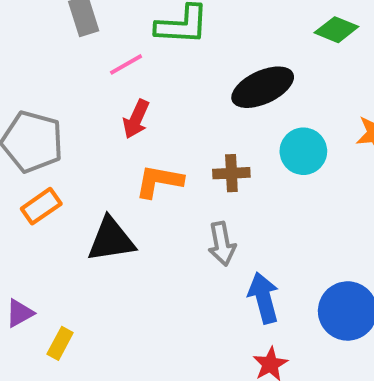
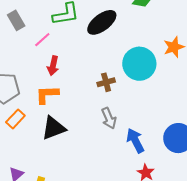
black ellipse: (263, 87) -> (102, 22), moved
cyan circle: (303, 151) -> (139, 64), size x1.4
orange L-shape: (159, 181) -> (47, 95), moved

